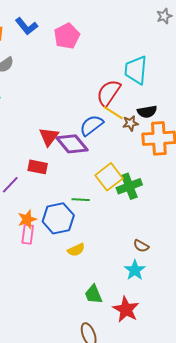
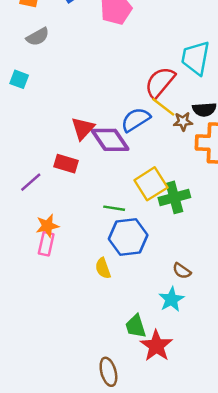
blue hexagon: (58, 218) -> (128, 237), moved
yellow semicircle: (76, 250) -> (103, 268), turned 90
green trapezoid: (93, 294) -> (136, 326), moved

